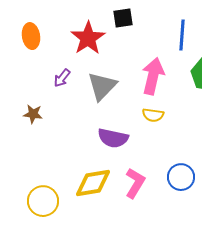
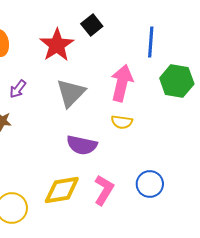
black square: (123, 18) -> (92, 25), turned -30
purple arrow: (62, 78) -> (18, 89), moved

